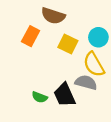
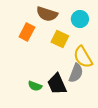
cyan circle: (98, 37) -> (80, 19), moved
gray semicircle: (86, 82) -> (76, 73), turned 96

